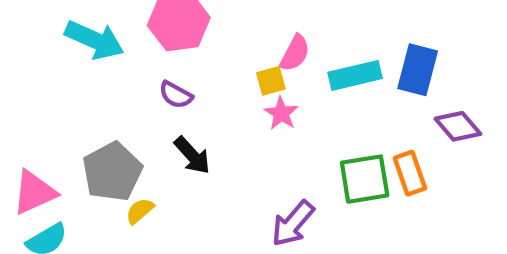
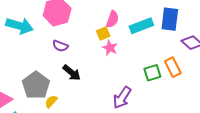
green square: (365, 179) -> (152, 73), size x0.7

